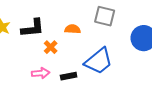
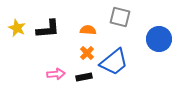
orange cross: (51, 47) -> (87, 53), moved

